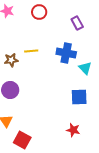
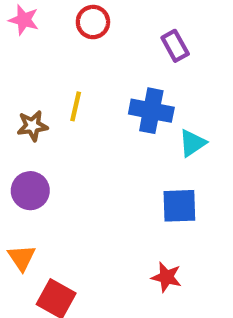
yellow line: (31, 51) -> (76, 106), turned -72
cyan triangle: (85, 68) -> (192, 143), turned 40

